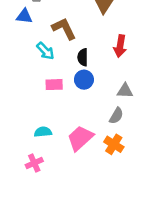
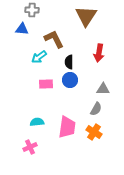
cyan arrow: (45, 51) -> (39, 57), turned 98
pink trapezoid: (80, 138) -> (67, 127), turned 140

